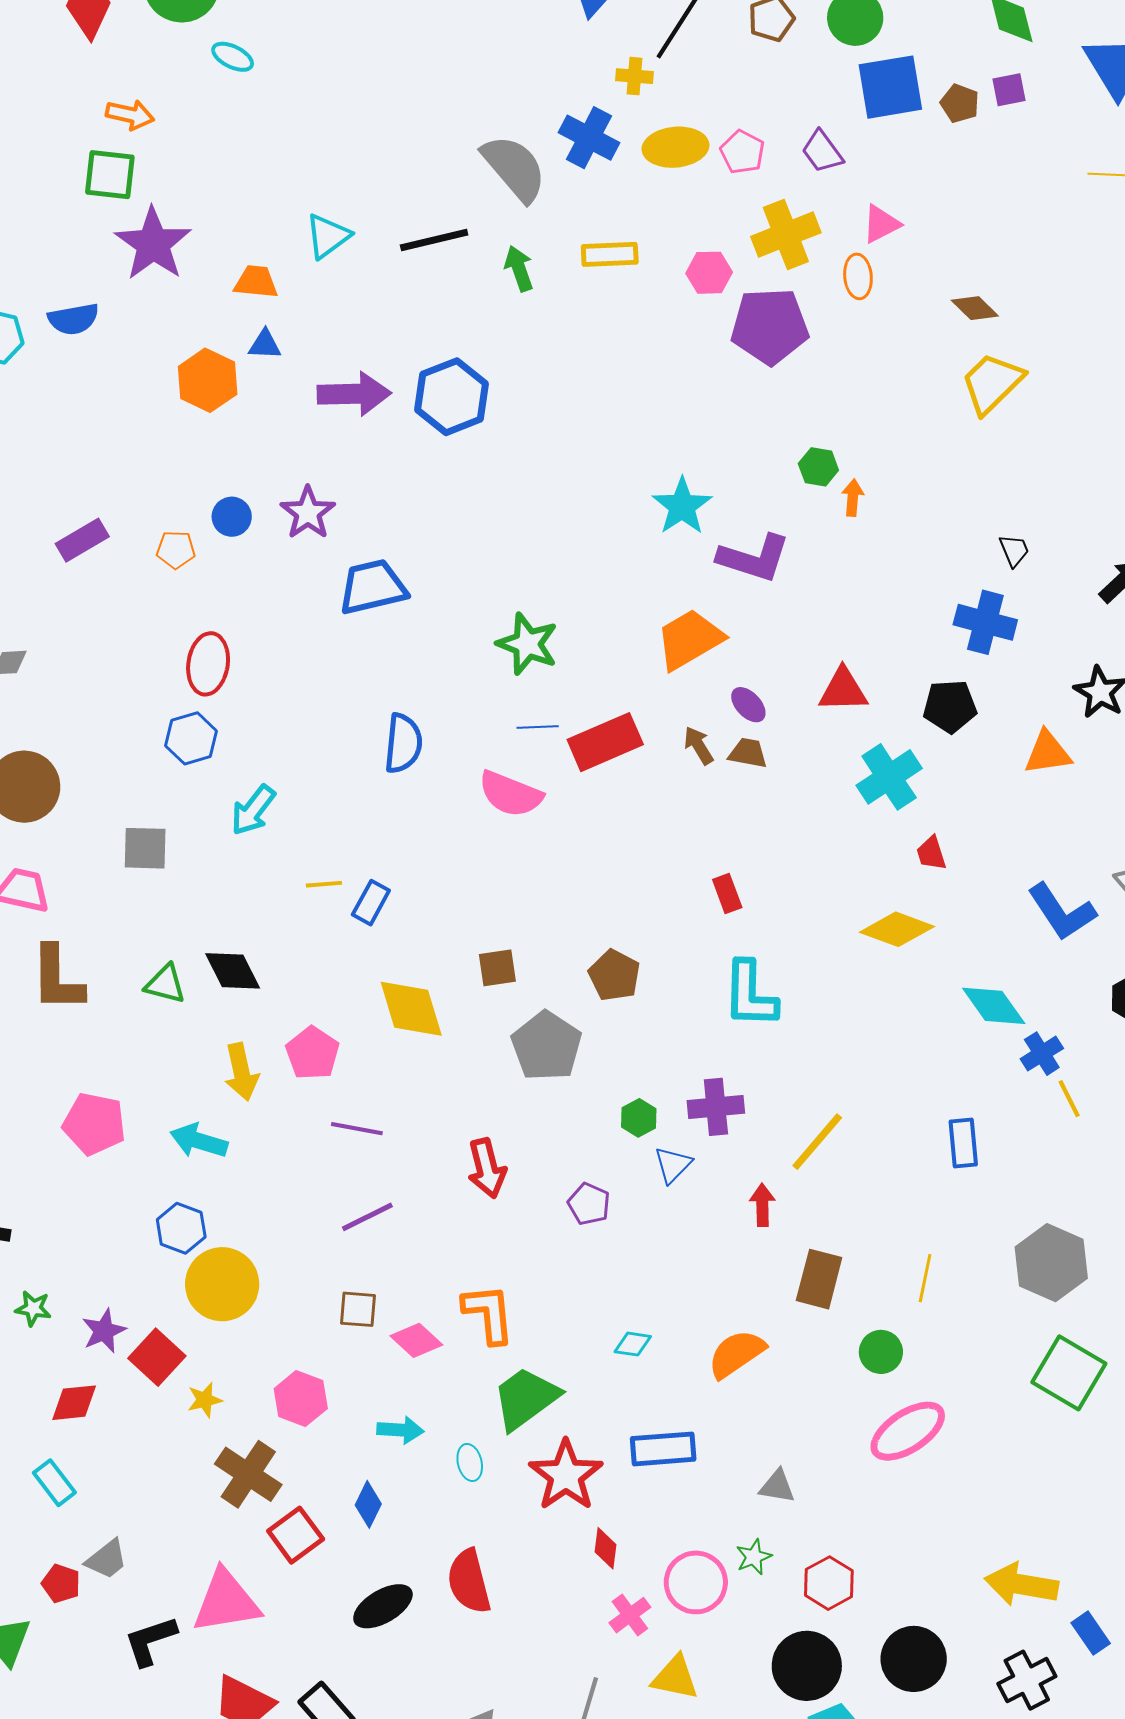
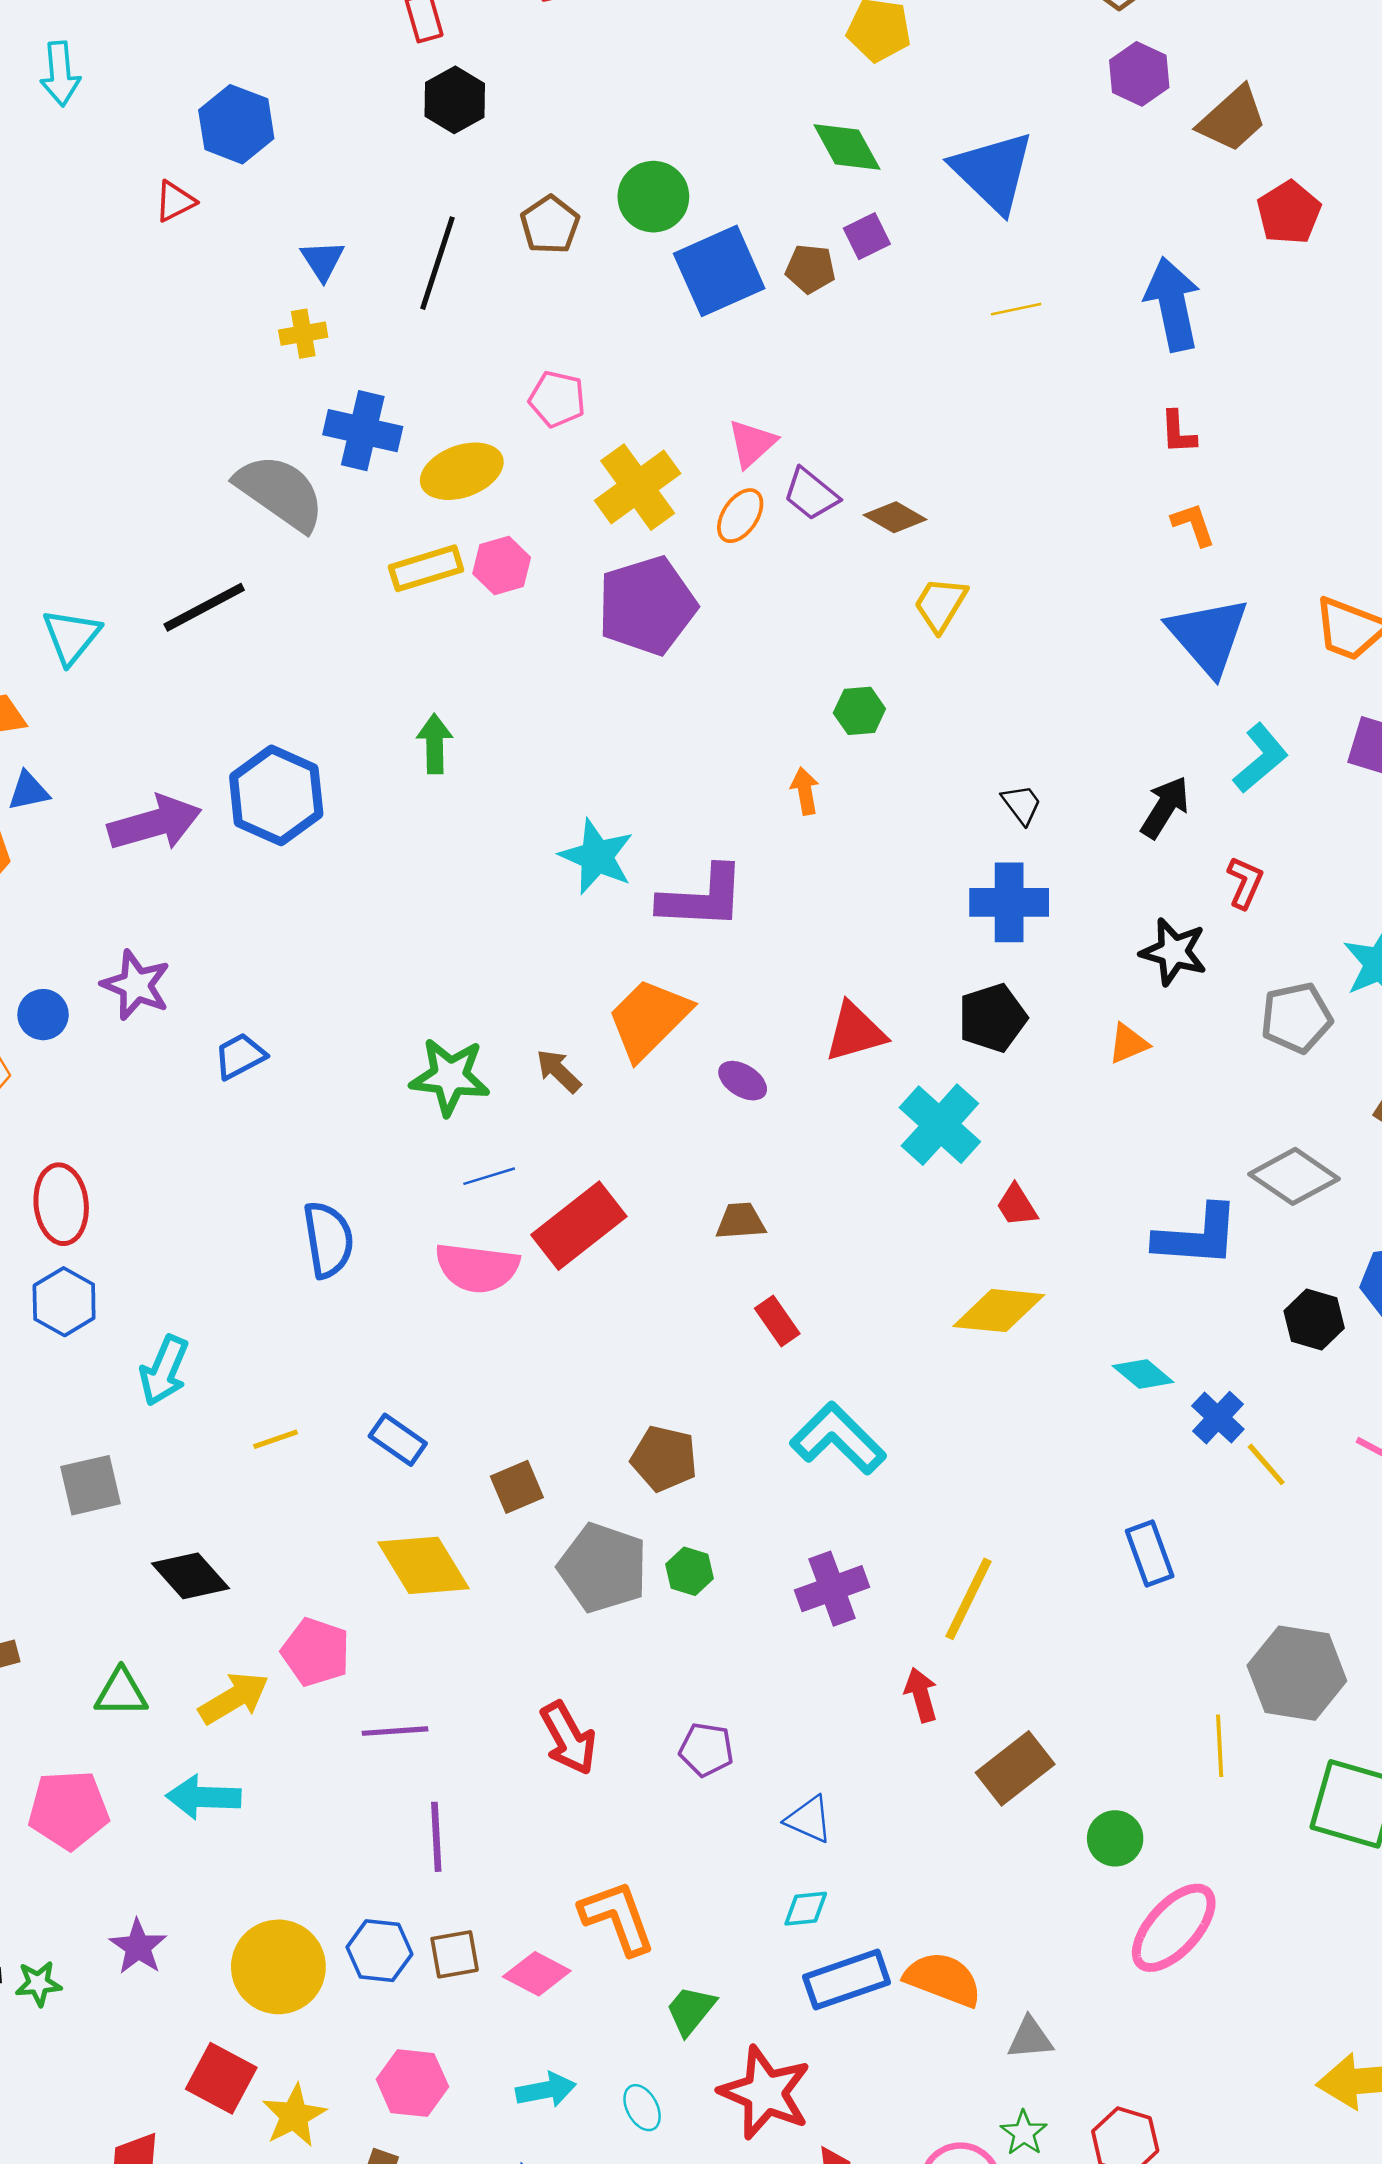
yellow cross: (635, 76) -> (303, 334), moved
yellow ellipse: (675, 147) -> (462, 471), moved
purple trapezoid: (822, 152) -> (811, 494), moved
green arrow: (519, 269) -> (435, 744), moved, turned 33
pink hexagon: (709, 273) -> (502, 566), moved
orange ellipse: (858, 276) -> (740, 516), turned 54
yellow trapezoid: (992, 383) -> (940, 604), size x0.7
green hexagon: (818, 467) -> (859, 711), moved
blue trapezoid: (373, 587) -> (240, 1056), size x0.6
red rectangle: (605, 742) -> (579, 1226), moved
brown arrow: (699, 745) -> (559, 1071), moved
brown trapezoid: (748, 753) -> (741, 1221), moved
orange triangle: (1048, 753) -> (1128, 1044), size x0.7
gray square: (145, 848) -> (91, 1485), moved
blue rectangle: (371, 903) -> (398, 1440), moved, turned -69
blue L-shape: (1062, 912) -> (1197, 1236), turned -38
green triangle: (165, 984) -> (121, 1693), moved
cyan L-shape: (750, 994) -> (838, 1438), turned 148
cyan diamond: (994, 1006) -> (1143, 1374), size x0.7
yellow arrow: (241, 1072) -> (234, 1698), turned -94
green hexagon: (639, 1118) -> (690, 1571), moved
blue triangle: (673, 1165) -> (809, 1819), moved, turned -36
purple line: (367, 1217) -> (436, 1837), turned -52
blue hexagon: (181, 1228) -> (379, 1951), moved
yellow line: (925, 1278) -> (1220, 1746), moved
brown rectangle: (819, 1279) -> (1015, 1768), turned 52
green star: (33, 1308) -> (38, 1983), moved
purple star: (104, 1331) -> (138, 1947), moved
orange semicircle: (736, 1354) -> (943, 1979), moved, turned 70
green trapezoid: (526, 1398) -> (691, 2010), size x0.6
yellow star: (205, 1400) -> (294, 2116), size x1.4
blue rectangle: (663, 1449) -> (847, 1980), moved

